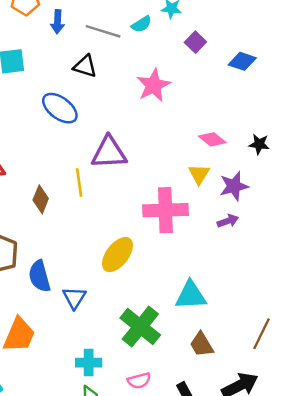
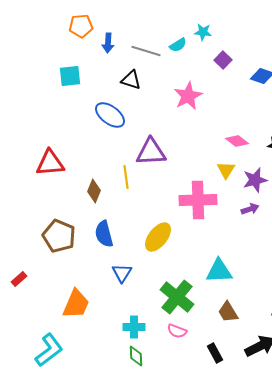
blue semicircle: (39, 276) -> (104, 234), moved
pink semicircle: (139, 381) -> (177, 331), moved, turned 36

